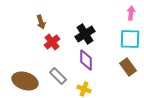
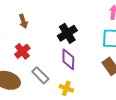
red cross: (52, 42) -> (22, 51), moved

